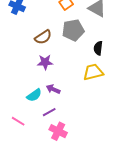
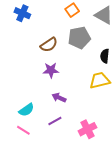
cyan semicircle: (34, 95) -> (26, 110), moved
pink cross: (58, 131) -> (87, 129), moved, turned 36

